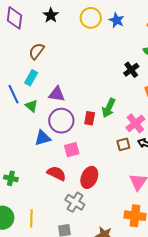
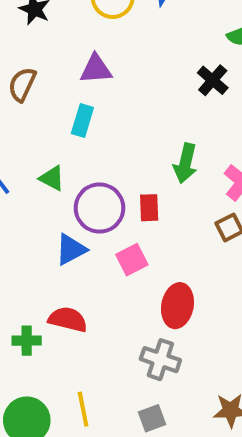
cyan rectangle: (31, 78) -> (82, 121), moved
purple triangle: (57, 94) -> (96, 69), moved
green triangle: (32, 106) -> (52, 178), moved
red rectangle: (90, 118) -> (149, 208), moved
red semicircle: (57, 173) -> (68, 319), moved

